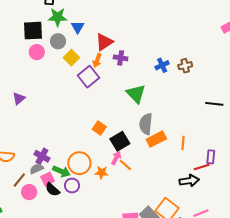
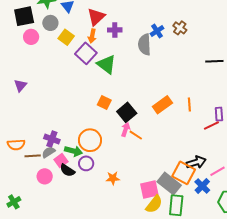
brown cross: (185, 66) -> (180, 28), turned -32
green triangle: (136, 94) -> (106, 64), moved
gray semicircle: (146, 124) -> (145, 45), moved
orange star: (102, 173) -> (113, 178), moved
brown line: (19, 180) -> (33, 156), moved, turned 56
black arrow: (189, 181) -> (196, 162), moved

